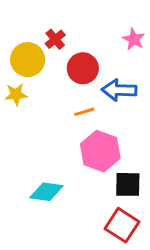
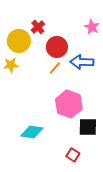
orange line: (84, 112) -> (55, 68), moved, turned -32
red square: (122, 225) -> (73, 155), moved, size x0.6

